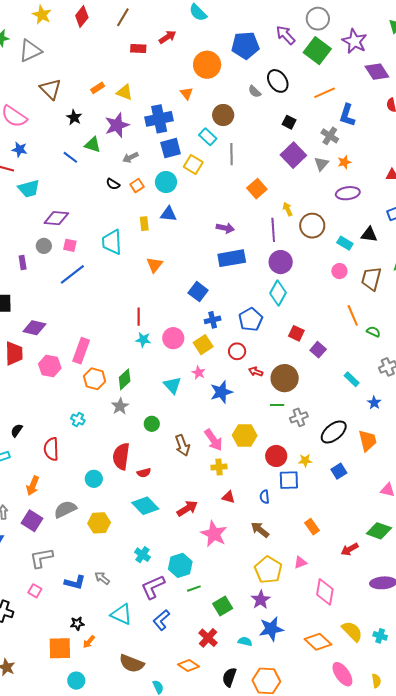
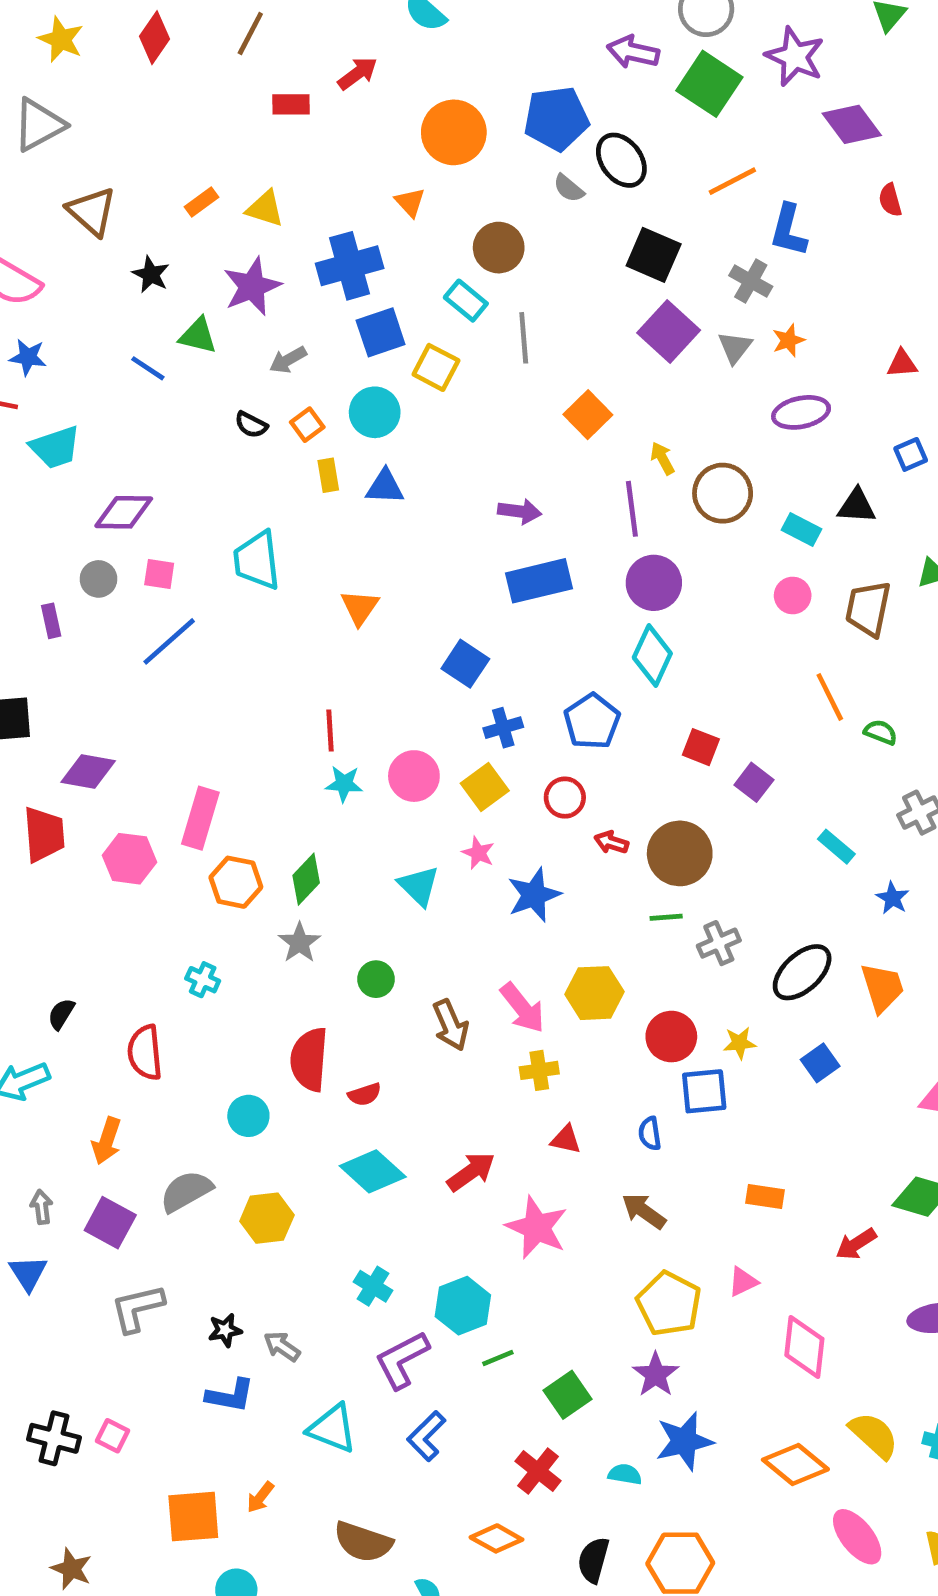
purple arrow: (286, 35) -> (633, 52), turned -30
blue pentagon: (245, 45) -> (556, 119), moved
black square: (289, 122) -> (654, 255), size x1.6
yellow rectangle: (144, 224) -> (328, 475), moved
orange rectangle: (312, 527) -> (765, 1196), turned -42
blue L-shape: (75, 582) -> (230, 1395), moved
pink square: (35, 591) -> (112, 1436), moved
black star: (77, 624) -> (225, 1330), moved

